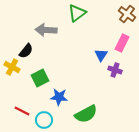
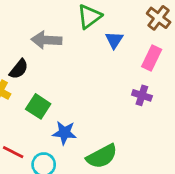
blue triangle: (101, 55) -> (114, 40), moved
green square: (40, 78) -> (38, 106), turned -30

